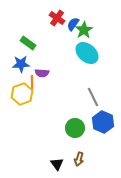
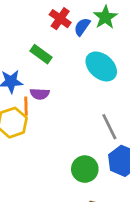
green star: (84, 30) -> (105, 17), moved
green rectangle: (28, 43) -> (41, 54), moved

